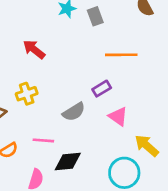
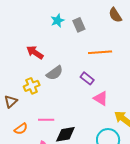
purple rectangle: (102, 89) -> (87, 78), turned 72
gray semicircle: (74, 112) -> (55, 73), moved

